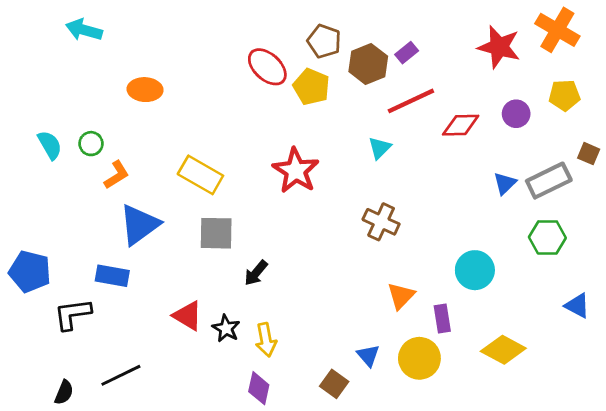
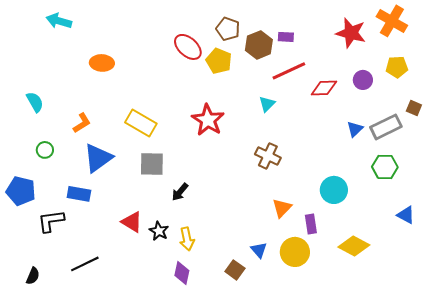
purple rectangle: (407, 53) -> (286, 37), turned 42
green circle: (91, 144) -> (45, 150), moved
black semicircle: (64, 392) -> (33, 276), moved

